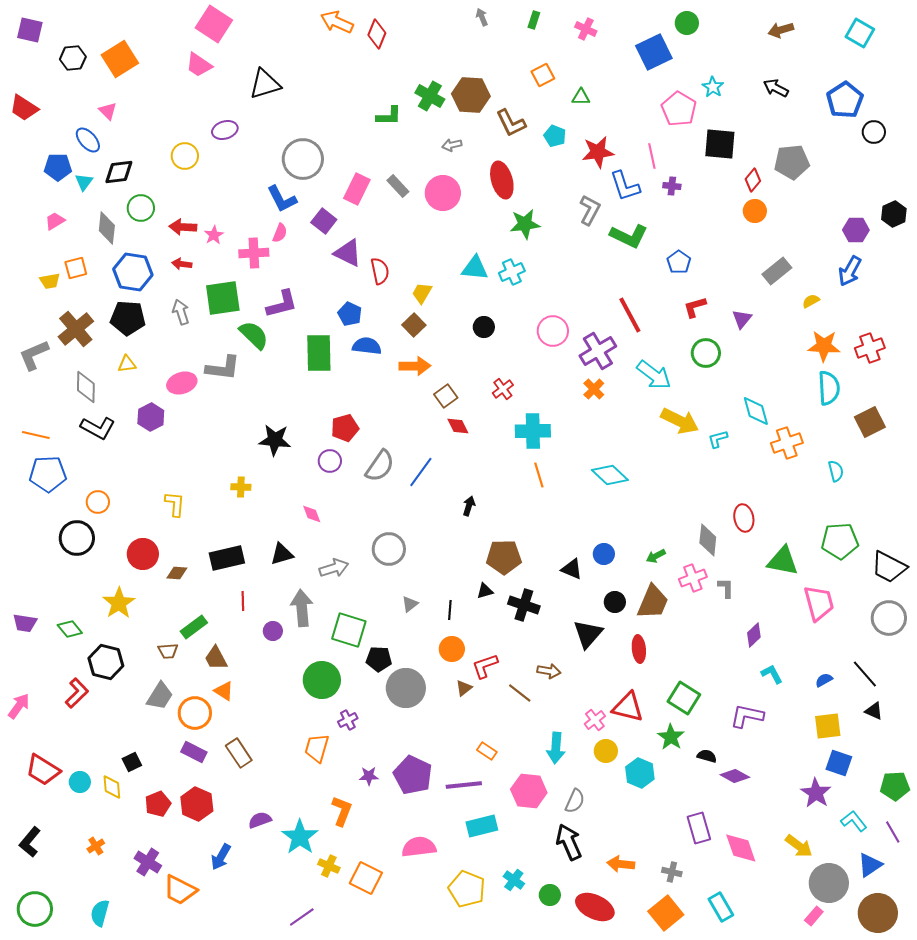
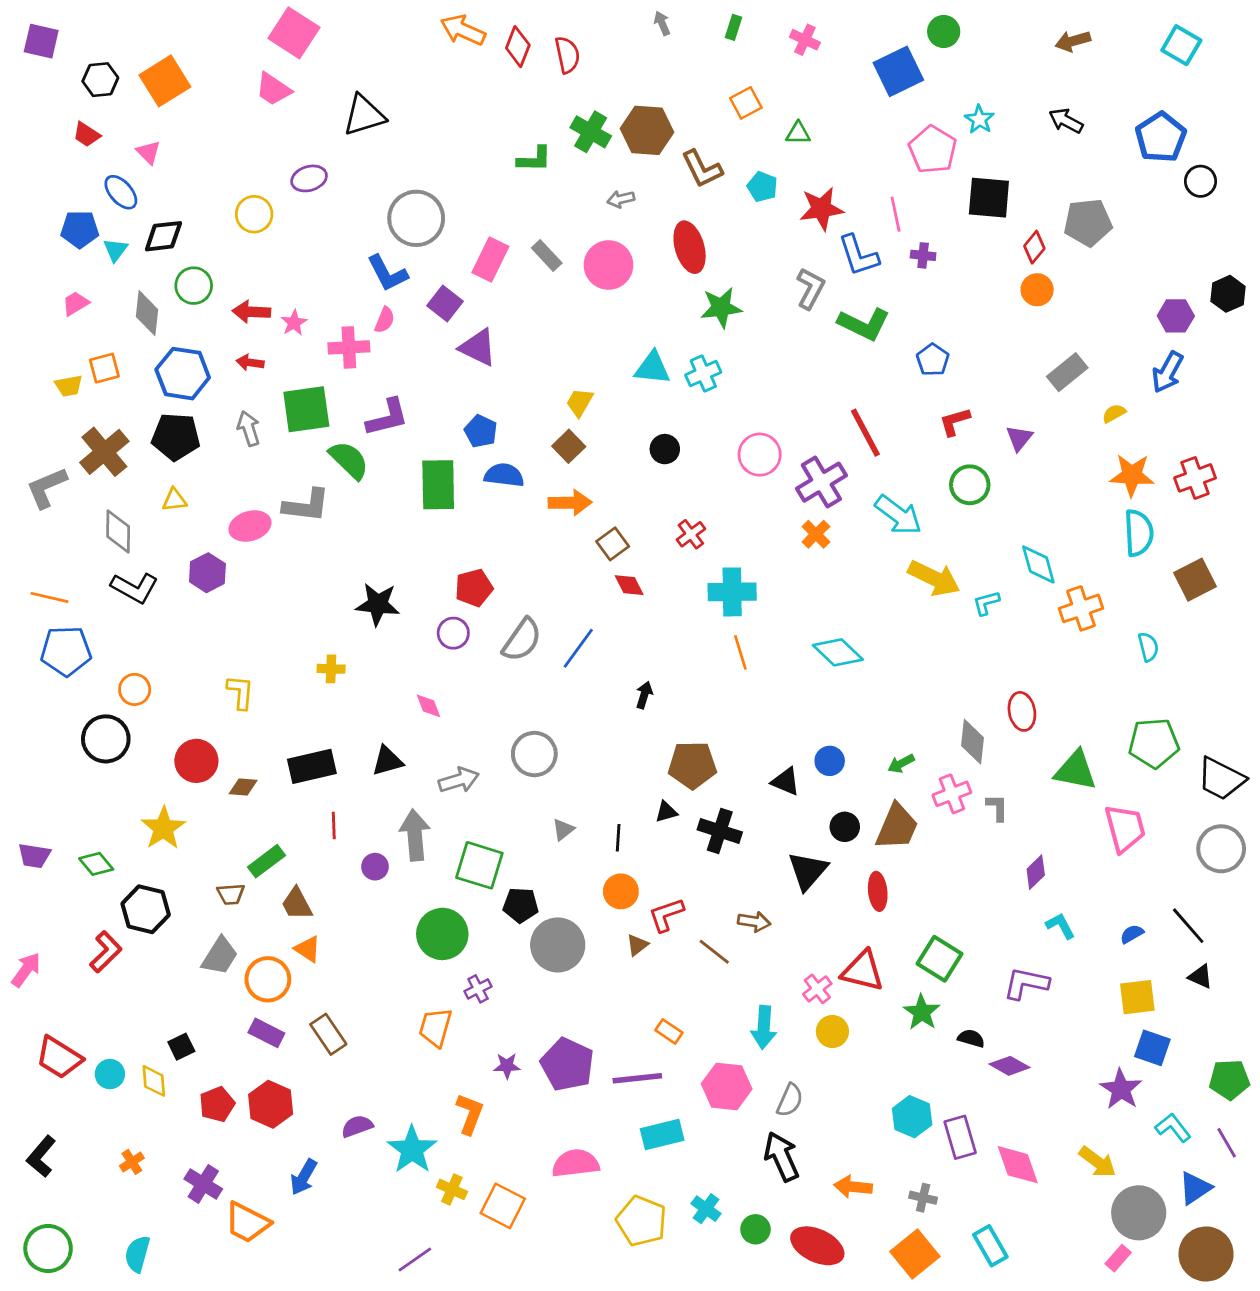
red trapezoid: (24, 108) -> (87, 135), moved, size x0.7
red semicircle: (380, 271) -> (567, 55), moved
cyan hexagon: (640, 773) -> (912, 1117), moved

